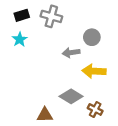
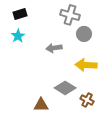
gray cross: (51, 16) -> (70, 15), moved
gray arrow: (71, 53) -> (54, 48), moved

